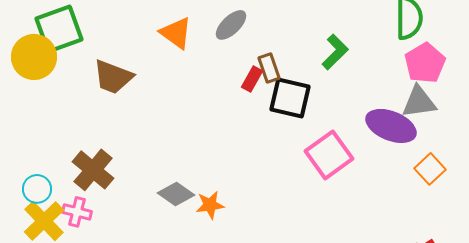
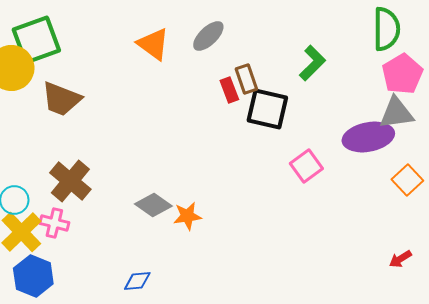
brown trapezoid: (113, 77) -> (61, 99), moved
red rectangle: (252, 79) -> (229, 90), turned -50
purple ellipse: (391, 126) -> (368, 137), turned -33
pink square: (329, 155) -> (306, 166), size x0.7

